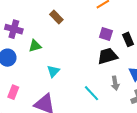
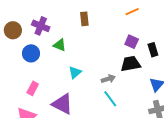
brown rectangle: (56, 17) -> (84, 19), turned 32
green triangle: (35, 46) -> (60, 45), turned 32
gray arrow: (115, 83) -> (108, 79), moved, turned -104

